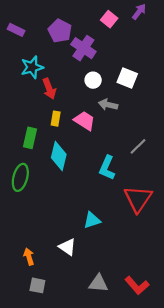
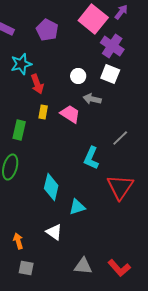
pink square: (109, 19) -> (93, 19), size x1.8
purple cross: (83, 48) -> (112, 46), moved
cyan diamond: (59, 156) -> (51, 187), moved

